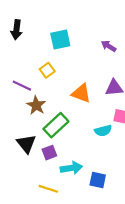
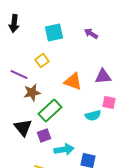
purple arrow: (109, 46) -> (91, 34), moved
brown star: (36, 105) -> (32, 92), turned 30

